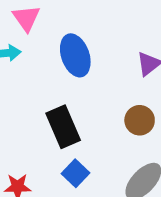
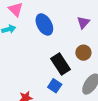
black rectangle: (63, 127) -> (61, 64), moved

